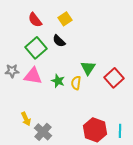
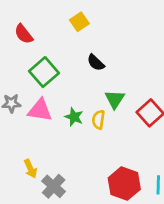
yellow square: (65, 19) -> (79, 22), moved
red semicircle: (35, 20) -> (24, 34), moved
black semicircle: (59, 41) -> (96, 63), moved

